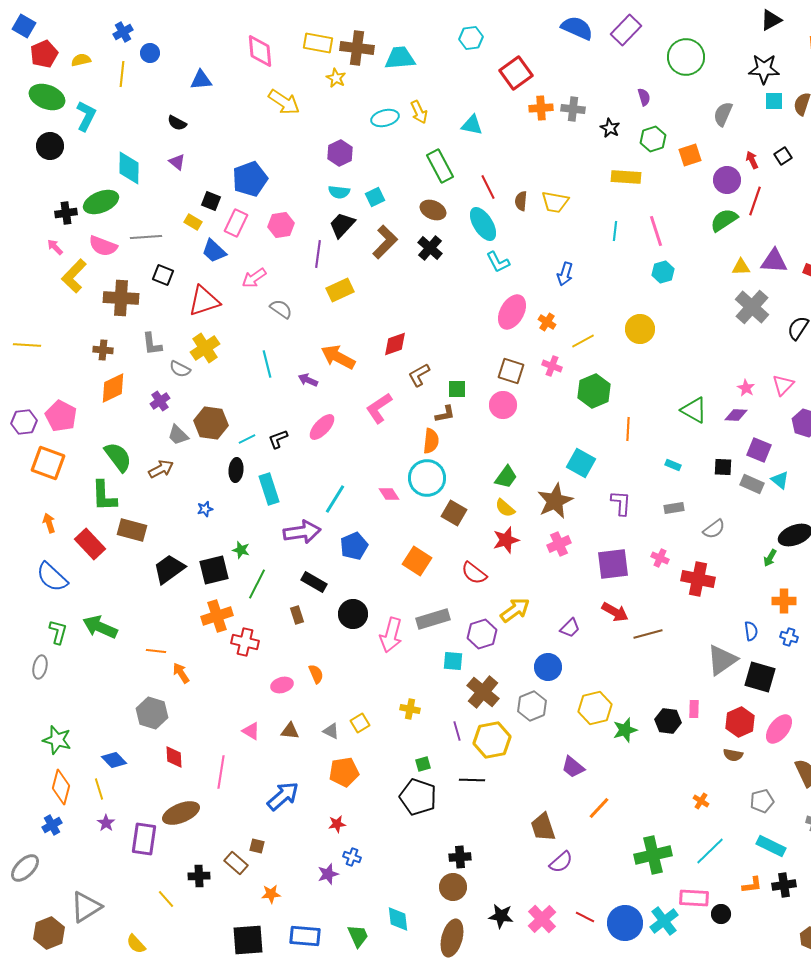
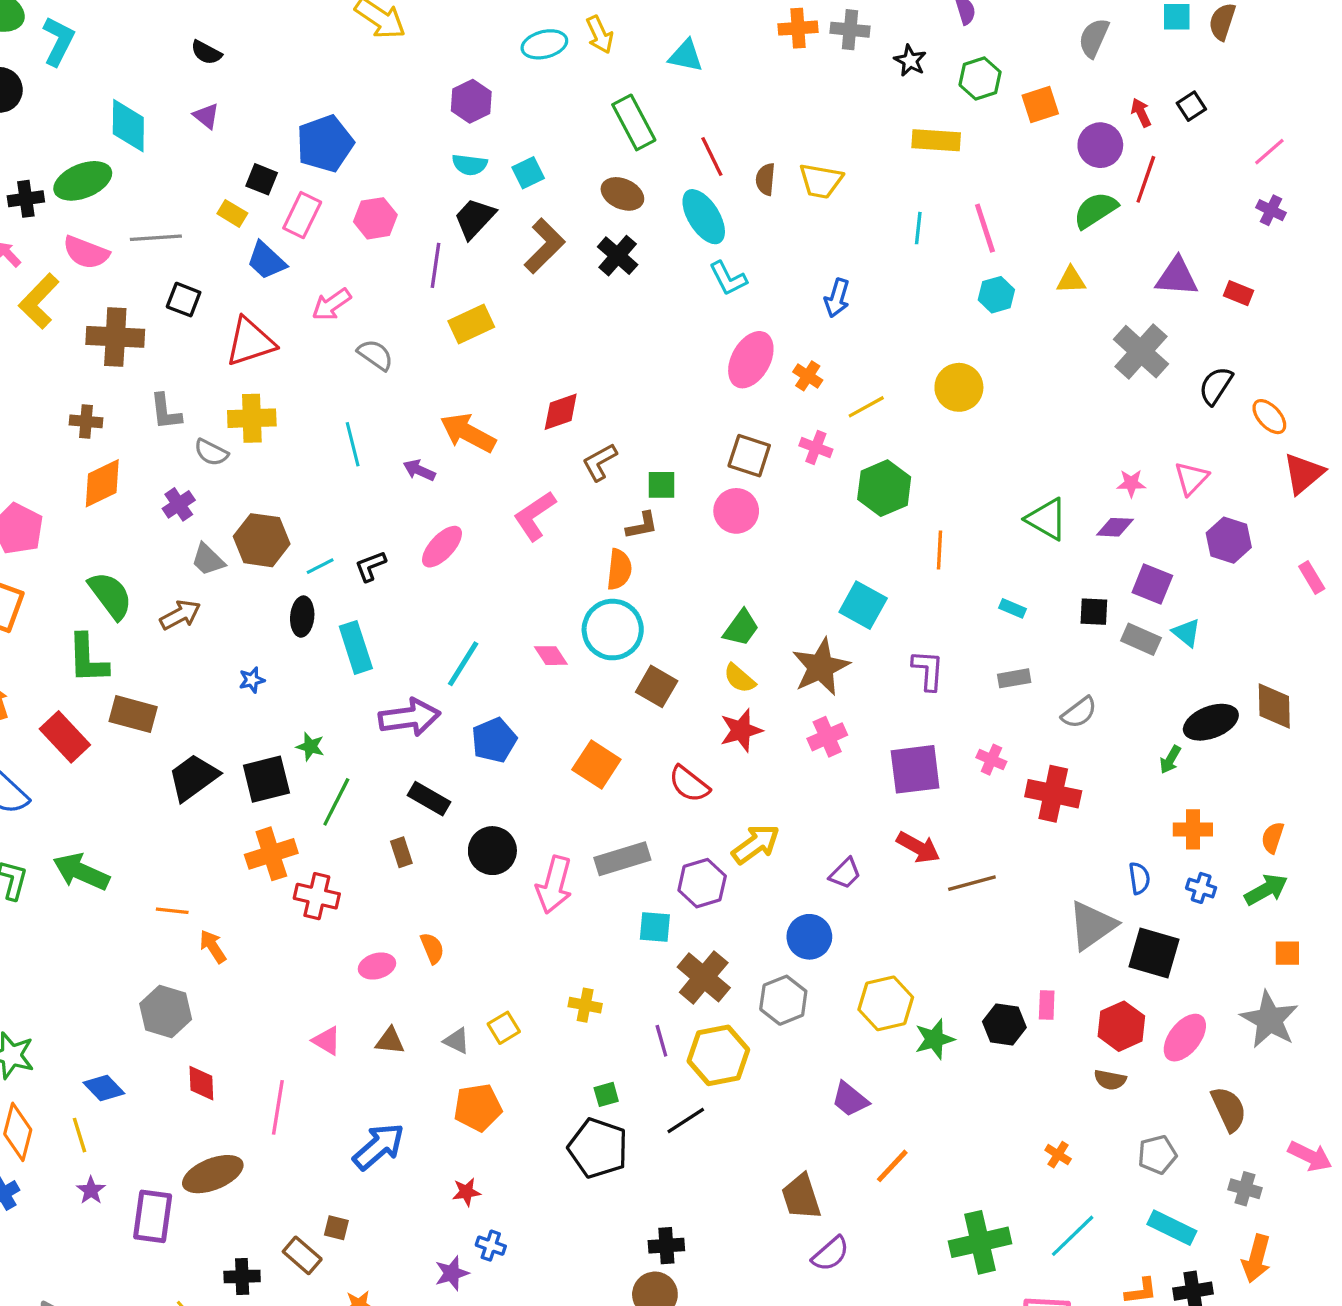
yellow triangle: (741, 267) -> (1071, 280), moved
yellow cross: (205, 348) -> (252, 418), turned 32
pink star: (746, 388) -> (1131, 483), turned -30
black line: (472, 780) -> (686, 1120), turned -35

